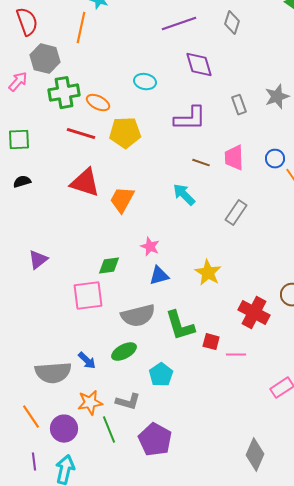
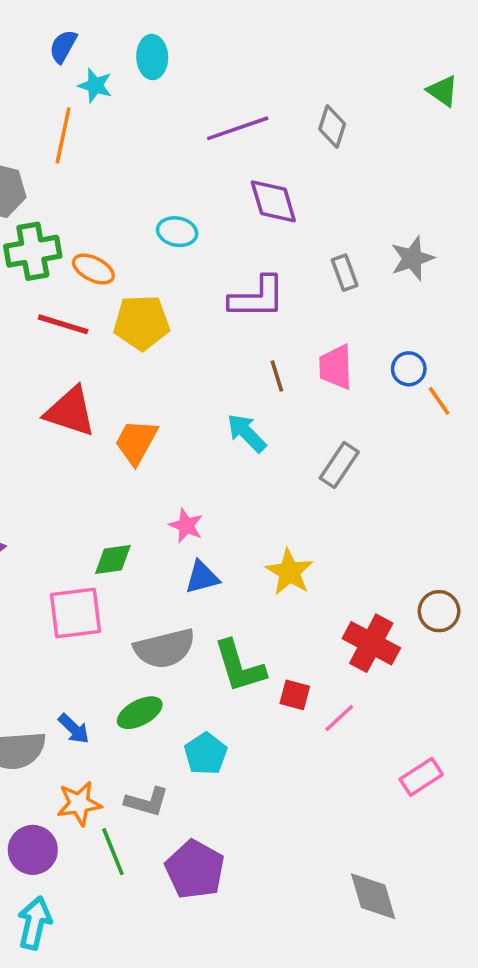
brown line: (201, 163) -> (277, 376), turned 54
pink line: (236, 355) -> (339, 718), turned -42
gray diamond: (255, 455) -> (373, 896), turned -40

